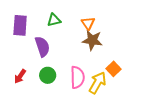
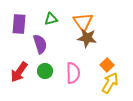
orange triangle: (88, 23) -> (83, 22), size x1.5
red arrow: (20, 76) -> (19, 72), size x1.5
yellow arrow: (98, 83) -> (110, 83), moved

